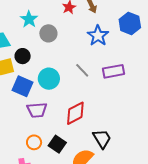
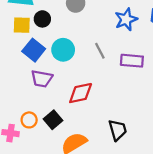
black trapezoid: (102, 139) -> (118, 130), moved
orange circle: (34, 142) -> (29, 120), moved

